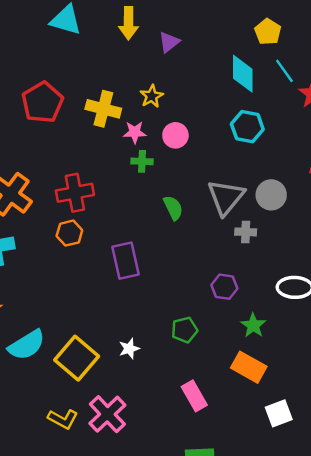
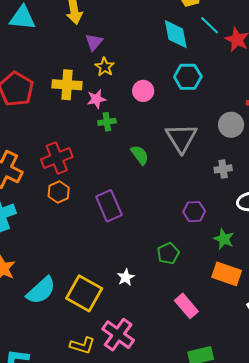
purple triangle: (169, 42) -> (94, 42), moved
pink circle: (175, 135) -> (143, 91), moved
gray circle: (271, 195) -> (231, 125), moved
gray cross: (246, 232) -> (223, 169), moved

